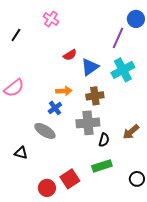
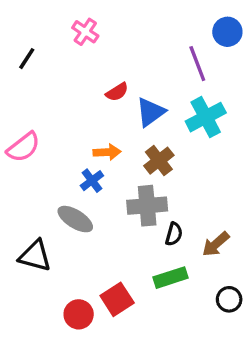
purple line: (118, 38) -> (197, 64), turned -45
brown cross: (95, 96) -> (159, 161), turned -30
brown arrow: (131, 132) -> (216, 244), moved
black triangle: (21, 153) -> (35, 256), size x1.5

